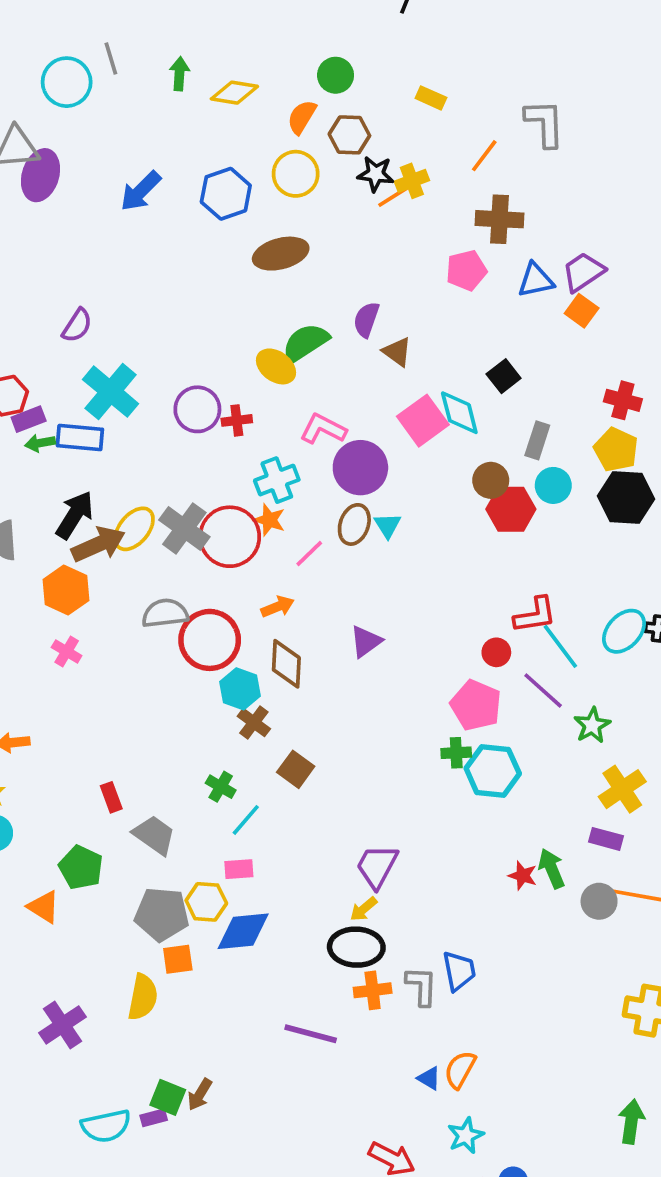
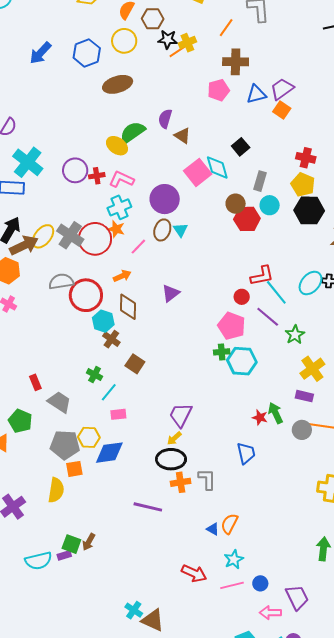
pink L-shape: (323, 429) -> (121, 179), moved
pink rectangle: (239, 869) -> (118, 414), moved
blue trapezoid: (459, 971) -> (246, 453), moved

